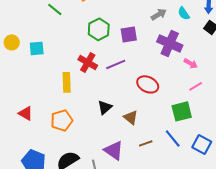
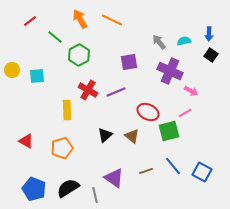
cyan semicircle: (184, 13) -> (184, 41), turned 112
gray arrow: (159, 14) -> (159, 42), turned -98
green hexagon: (99, 29) -> (79, 55), moved
pink line: (196, 86) -> (185, 113), moved
green square: (182, 111) -> (169, 131), moved
brown triangle: (131, 117) -> (132, 136), moved

